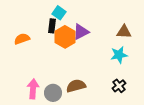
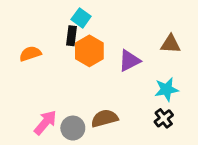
purple triangle: (81, 32) -> (129, 61), moved
cyan star: (119, 55) -> (166, 89), moved
pink arrow: (33, 89) -> (45, 123), turned 36

